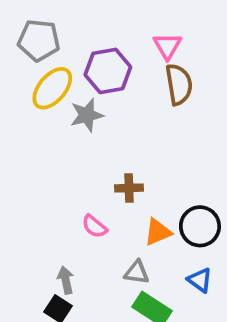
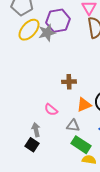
gray star: (87, 115) -> (47, 33), moved
pink semicircle: (94, 226) -> (51, 110), moved

